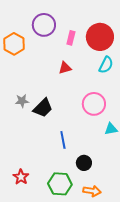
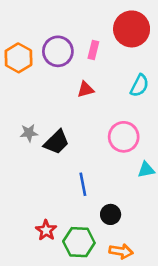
purple circle: (44, 25) -> (58, 51), moved
red circle: (100, 37) -> (132, 29), moved
red star: (21, 177) -> (46, 230), moved

